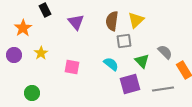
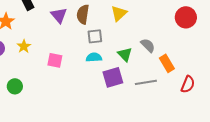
brown semicircle: (112, 21) -> (83, 14), moved
gray square: (124, 41) -> (95, 36), moved
cyan semicircle: (111, 64) -> (94, 57), turned -42

